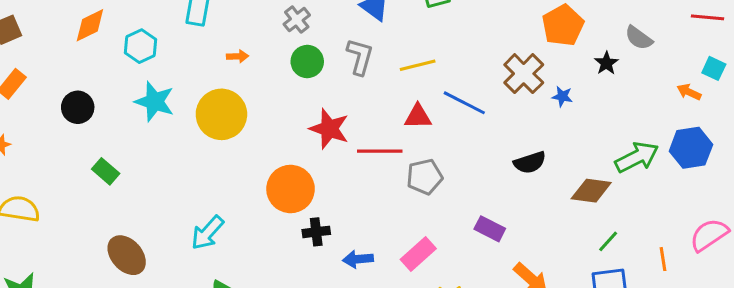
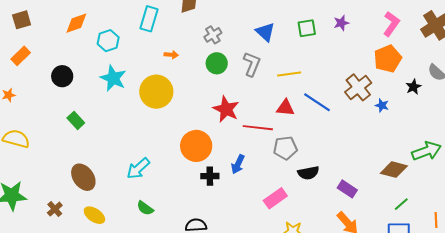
black semicircle: (530, 163) -> (308, 173), moved
purple rectangle: (490, 229) -> (347, 189), moved
blue arrow: (358, 259) -> (238, 164), moved, turned -66

